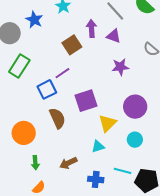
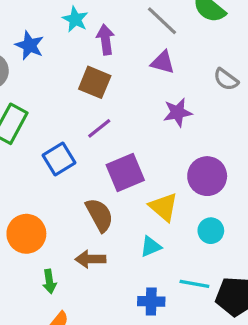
purple arrow: (92, 28) -> (106, 40), moved
brown square: (72, 45) -> (95, 82), turned -30
purple line: (62, 73) -> (99, 128), moved
brown semicircle: (57, 118) -> (99, 215), moved
yellow triangle: (108, 123) -> (164, 207), turned -30
brown arrow: (68, 163) -> (90, 259), moved, turned 30

